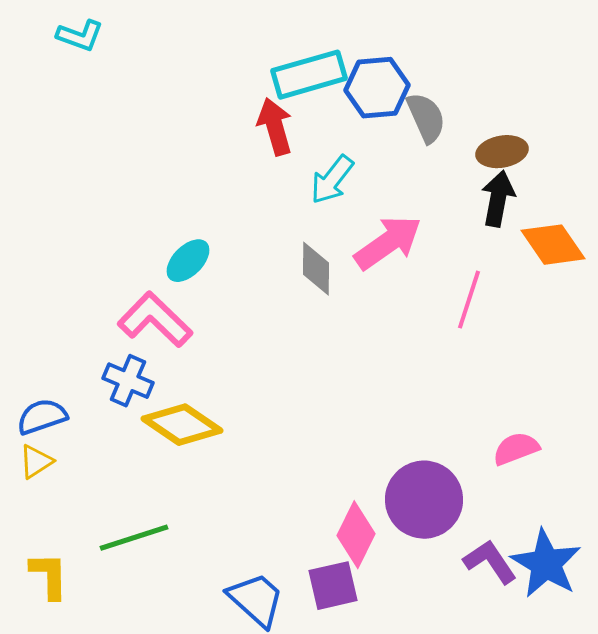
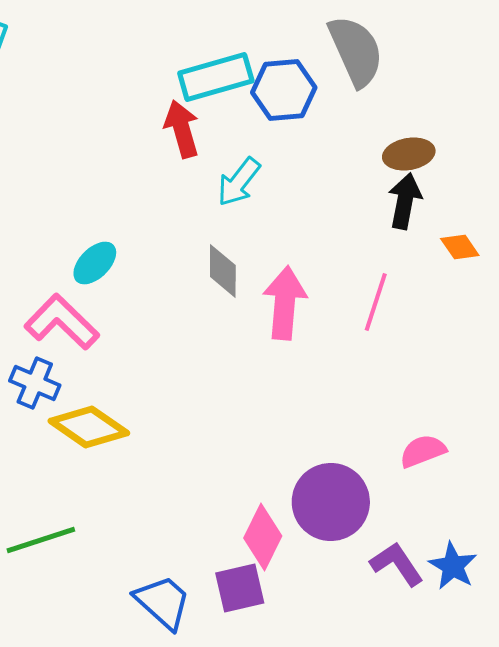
gray semicircle: (426, 118) -> (356, 51), moved, size x1.4
pink arrow: (388, 243) -> (285, 303), moved, turned -50
orange diamond: (553, 245) -> (460, 247), size x0.6
blue star: (546, 564) -> (453, 566), size x0.7

